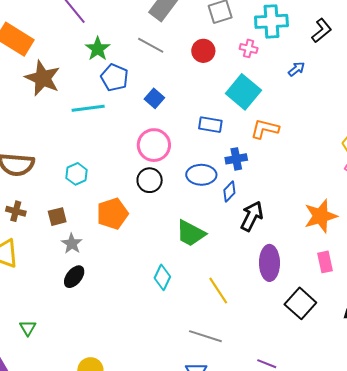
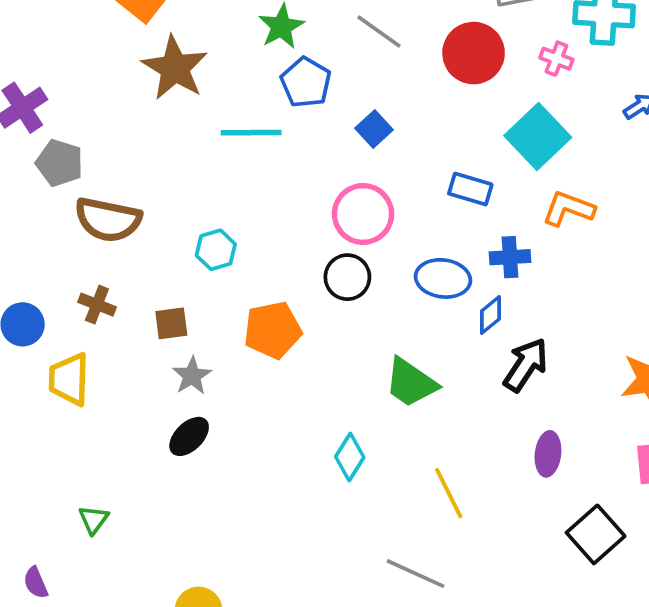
red circle: (203, 51) -> (474, 53), size x1.4
purple ellipse: (269, 263) -> (548, 454), size x0.7

